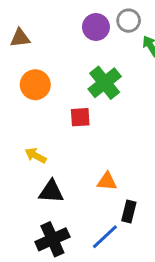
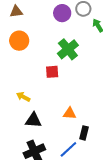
brown triangle: (20, 38) -> (16, 11), moved
orange circle: (35, 85) -> (19, 41), moved

